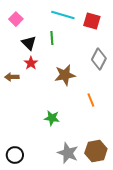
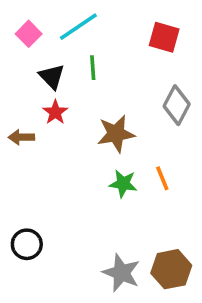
cyan line: (63, 15) -> (78, 27), moved, turned -50
green star: (52, 118) -> (123, 184), moved
black circle: (15, 155) -> (27, 244), moved

